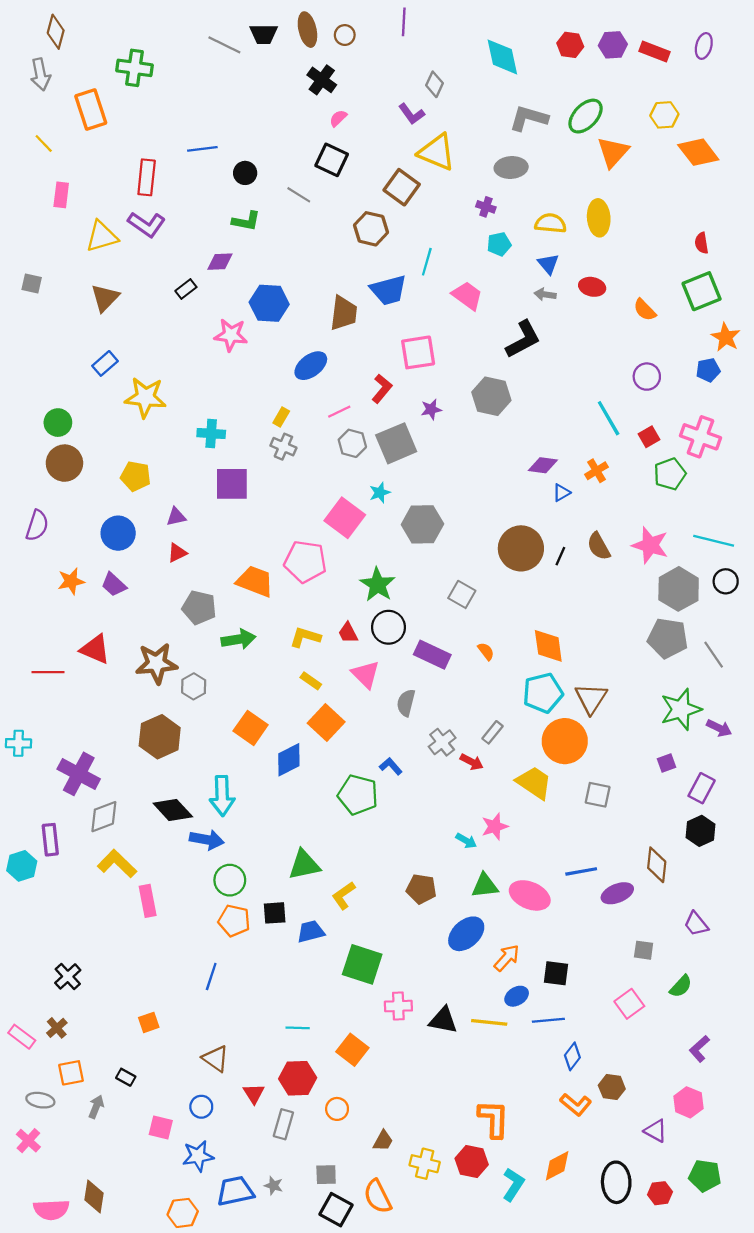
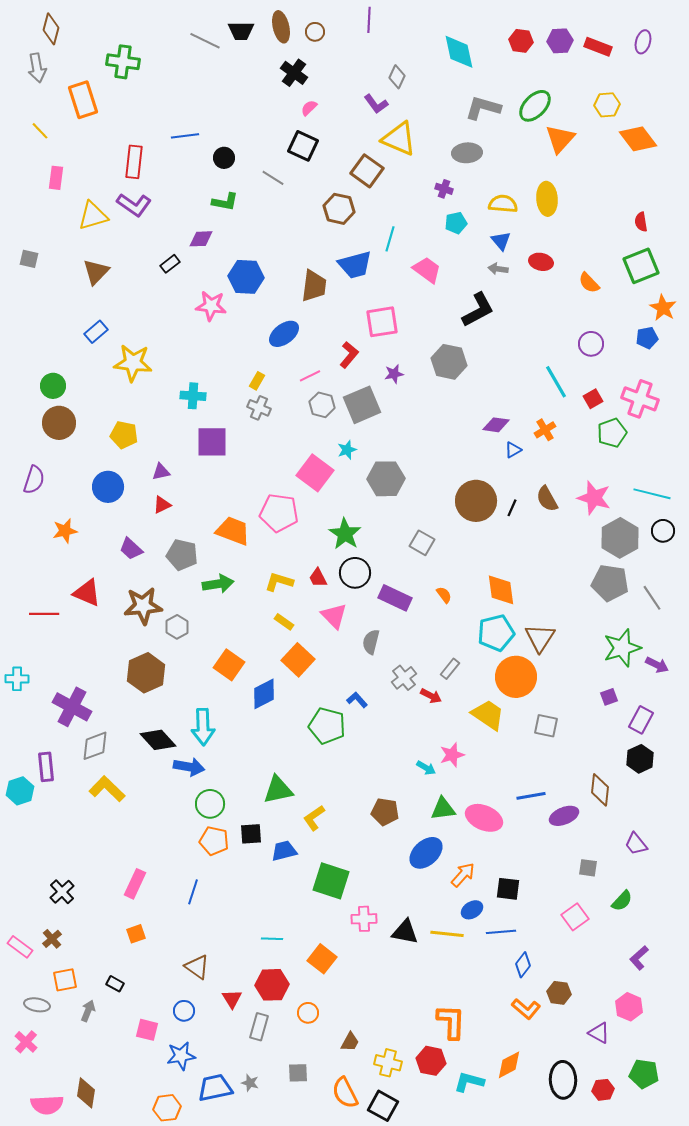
purple trapezoid: (114, 585) -> (131, 549), moved
pink rectangle: (148, 901) -> (135, 884), moved, turned 36
cyan L-shape: (513, 1184) -> (469, 1082), turned -108
black square: (336, 1210) -> (383, 1106), moved

